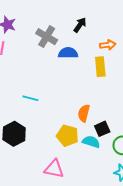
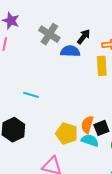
black arrow: (80, 25) -> (84, 37), moved
orange semicircle: (84, 113) -> (87, 125), moved

